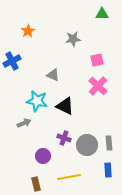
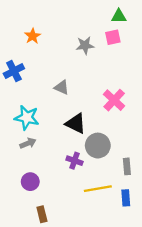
pink square: (97, 60) -> (113, 37), moved
cyan star: (37, 101) -> (27, 118), moved
gray circle: (87, 145) -> (98, 146), moved
purple circle: (43, 156) -> (30, 182), moved
yellow line: (69, 177) -> (98, 189), moved

